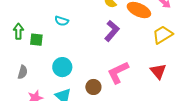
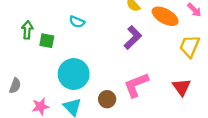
yellow trapezoid: (163, 35) -> (190, 46), turned -40
cyan circle: (62, 67) -> (74, 74), size x1.4
gray semicircle: (23, 72) -> (15, 86), moved

